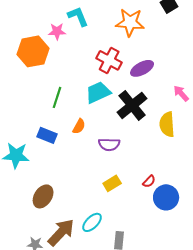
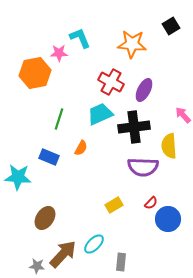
purple ellipse: (142, 68) -> (144, 90), turned -35
black cross: (132, 105) -> (134, 127), turned 32
purple semicircle: (109, 144) -> (143, 167), moved, size x1.4

